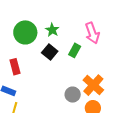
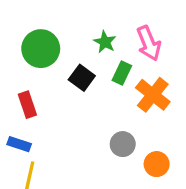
green star: (52, 30) -> (105, 42), moved
orange cross: (93, 85) -> (153, 95), moved

